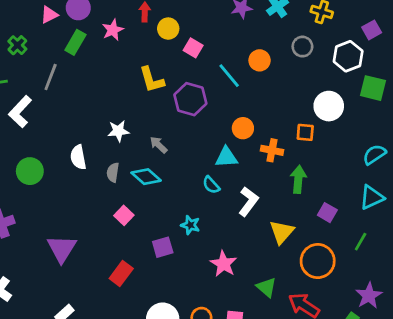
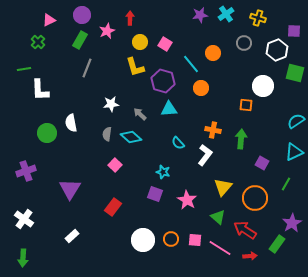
pink triangle: (49, 15) -> (49, 20), moved
yellow circle: (168, 29) -> (140, 42), moved
purple square: (372, 30) -> (294, 31), turned 32
gray line: (51, 77) -> (87, 68), moved
white L-shape: (20, 112) -> (40, 90), turned -45
orange circle: (243, 128) -> (201, 88), moved
orange cross: (272, 150) -> (213, 130), moved
white semicircle: (78, 157) -> (71, 123), moved
cyan triangle: (226, 157) -> (169, 109), moved
yellow triangle: (282, 232) -> (223, 187), moved
purple square: (163, 247) -> (155, 194), moved, turned 35

